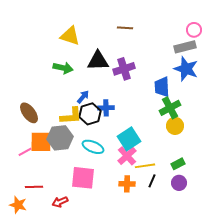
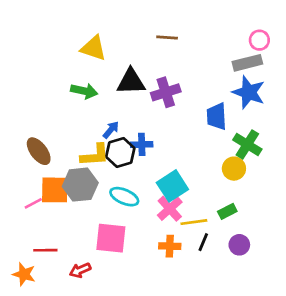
green cross: (170, 108) -> (247, 144), moved, turned -30
green rectangle: (178, 164) -> (227, 211), moved

